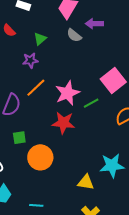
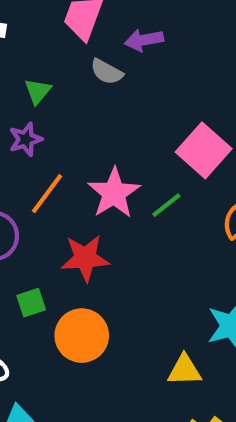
red star: (63, 123) -> (85, 258), moved

